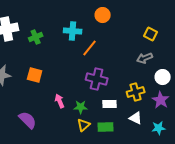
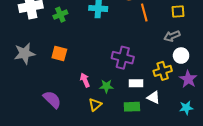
yellow square: (151, 34) -> (178, 12), turned -32
orange line: (90, 48) -> (144, 13), moved, turned -54
white circle: (163, 77) -> (181, 56), moved
white triangle: (136, 118) -> (153, 97), moved
yellow triangle: (84, 125) -> (95, 105), moved

